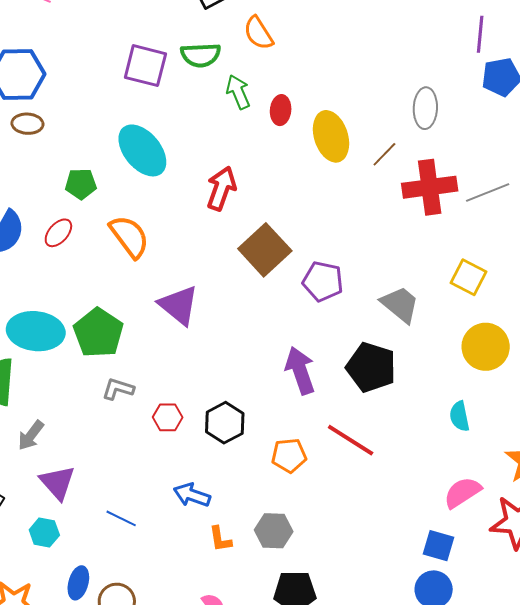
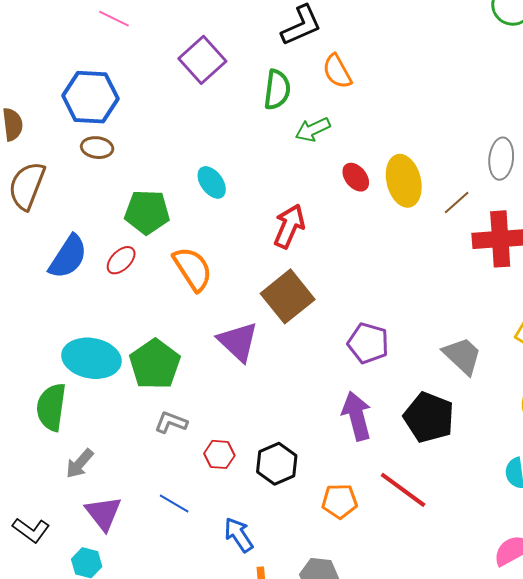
green semicircle: (201, 55) -> (277, 90), turned -84
purple square: (145, 66) -> (202, 60), moved, turned 30
green arrow: (238, 92) -> (313, 130), turned -96
red ellipse: (281, 110) -> (356, 177), moved, turned -48
cyan ellipse: (142, 150) -> (212, 182), size x0.6
green pentagon: (81, 184) -> (147, 212), size x1.4
brown square: (265, 250) -> (288, 296), moved
purple pentagon: (323, 281) -> (368, 343), moved
blue arrow: (192, 495) -> (239, 535), turned 33
blue line: (121, 518) -> (174, 504), moved

